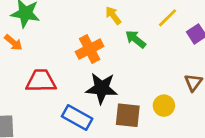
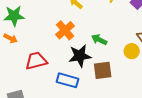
green arrow: (136, 39) -> (99, 40), moved
yellow circle: (164, 106) -> (132, 51), moved

